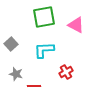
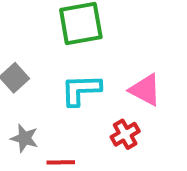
pink triangle: (76, 25) -> (145, 90), moved

